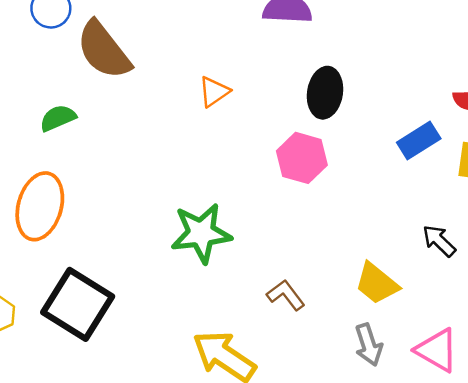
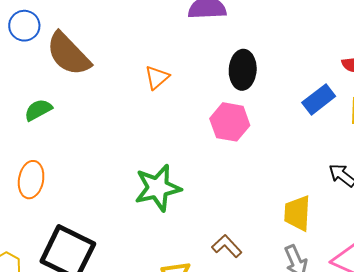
orange ellipse: (40, 206) -> (31, 180), size x0.7
yellow trapezoid: (377, 283) -> (297, 213), turned 60
brown L-shape: (286, 295) -> (227, 246), moved

